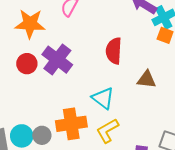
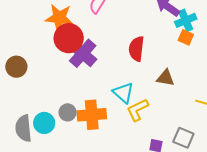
red circle: (27, 64) -> (69, 38), moved, size x1.5
yellow L-shape: (107, 131) -> (138, 110), moved
gray circle: (42, 135) -> (68, 112), moved

